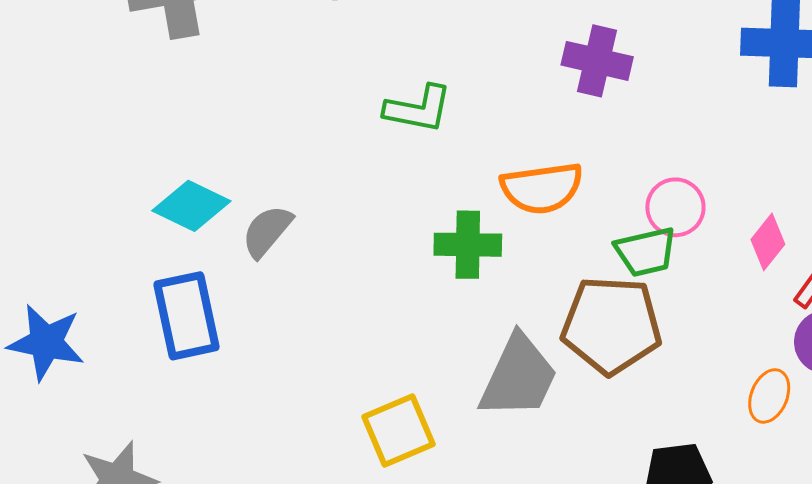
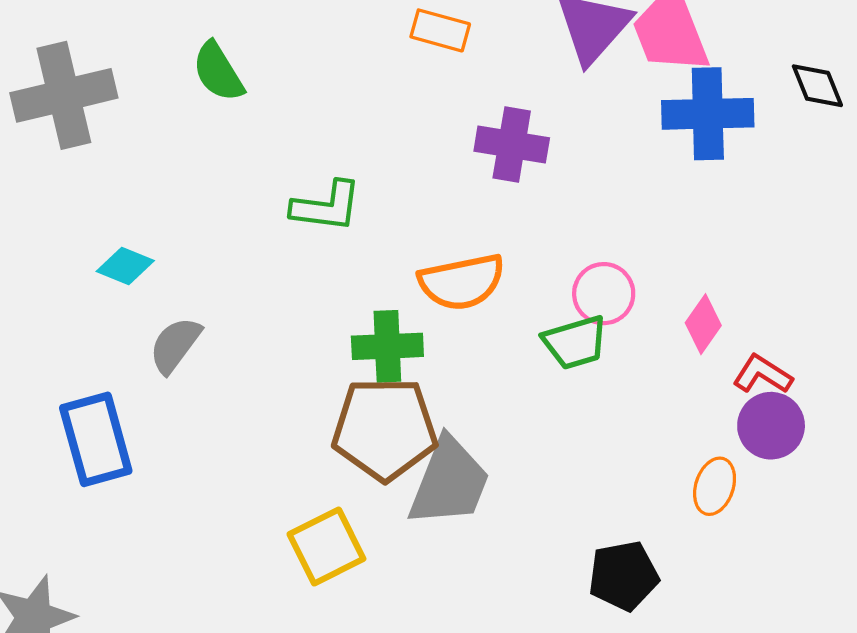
cyan diamond: (191, 206) -> (125, 266), moved, size x0.7
brown pentagon: (611, 325) -> (385, 429), moved

